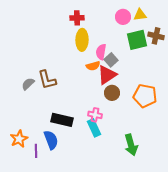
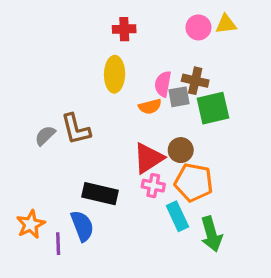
brown cross: (156, 36) -> (195, 81), moved
yellow ellipse: (82, 40) -> (115, 74), moved
green square: (137, 40) -> (213, 108), moved
gray square: (111, 60) -> (179, 97), turned 32
red triangle: (107, 75) -> (148, 158), moved
orange pentagon: (145, 96) -> (194, 182), moved
cyan rectangle: (94, 128) -> (177, 216), moved

